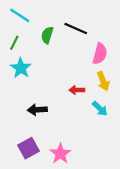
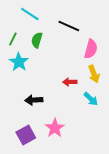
cyan line: (20, 15) -> (30, 14), moved
green semicircle: (47, 35) -> (37, 40), moved
pink star: (60, 154) -> (55, 128), moved

